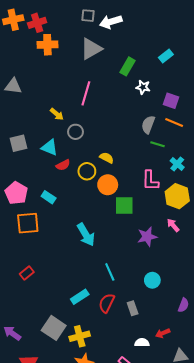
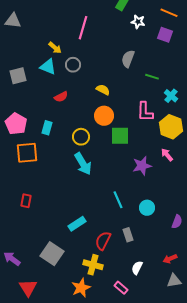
orange line: (174, 122) -> (169, 13), moved
gray semicircle: (148, 125) -> (128, 59), moved
cyan triangle: (50, 147) -> (48, 67), moved
yellow circle: (87, 171) -> (81, 137), moved
cyan rectangle: (49, 197) -> (47, 128), turned 72
cyan line: (110, 272) -> (118, 200), moved
red rectangle: (27, 273) -> (26, 201), turned -40
red semicircle: (107, 303) -> (103, 241), moved
purple semicircle: (183, 305) -> (177, 222), moved
red arrow: (163, 333) -> (170, 259), moved
yellow cross: (80, 336) -> (93, 265), moved, turned 30
white semicircle: (142, 343) -> (137, 268), turned -64

